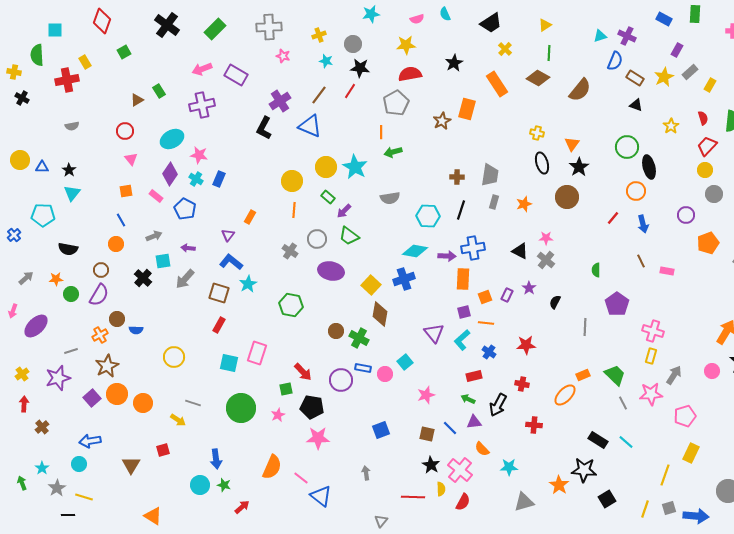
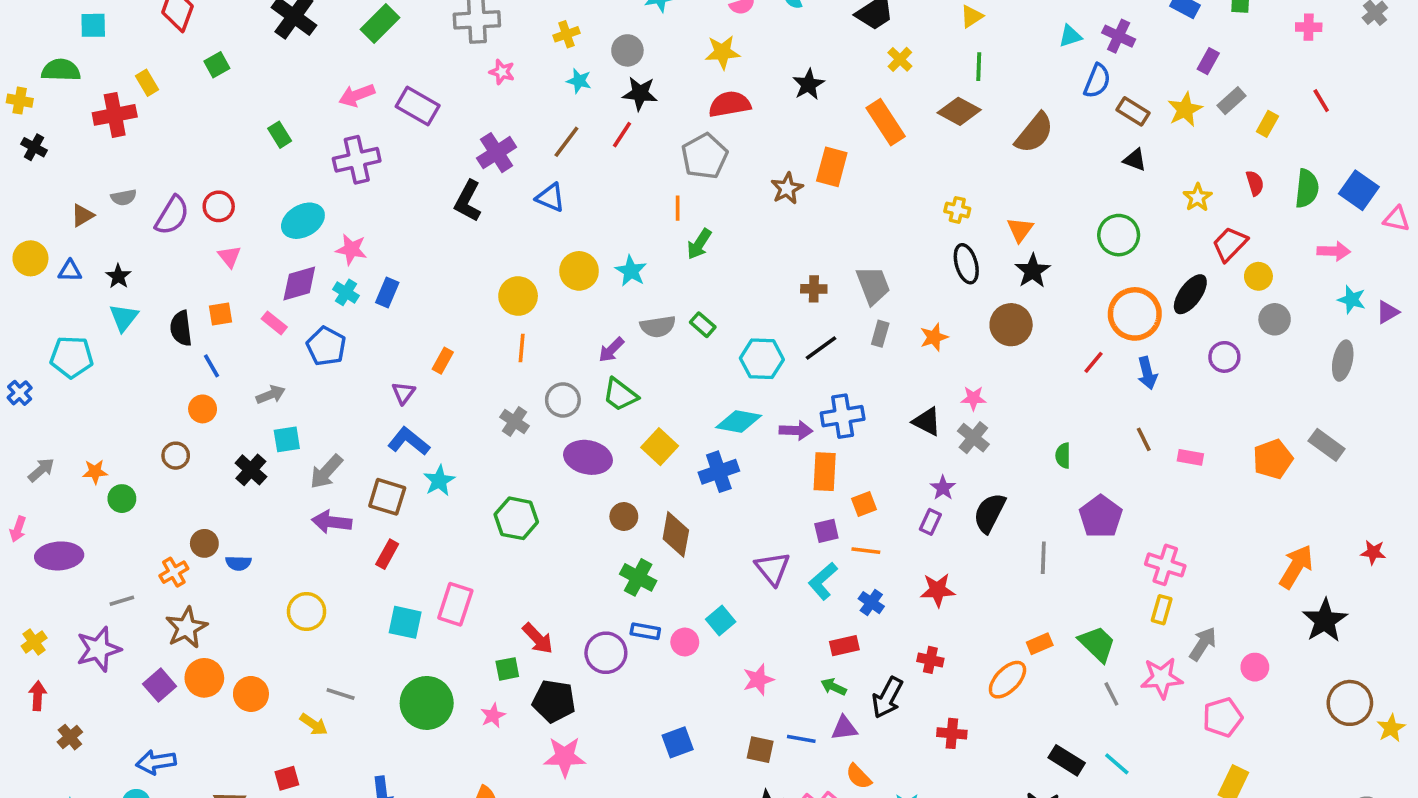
green semicircle: (37, 55) -> (61, 70), turned 95
brown triangle: (137, 100) -> (82, 215), moved
blue triangle: (310, 126) -> (550, 197), size x0.7
red trapezoid: (707, 146) -> (1230, 244), moved
green arrow: (393, 152) -> (699, 244), turned -42
cyan star: (355, 167) -> (631, 271), size x0.7
black ellipse: (649, 167) -> (1190, 294), moved, turned 50
purple diamond: (170, 174) -> (299, 283), turned 40
gray trapezoid: (490, 175) -> (873, 285), turned -30
orange circle: (636, 191) -> (1135, 314), size x1.5
green rectangle: (328, 197) -> (703, 325), moved
gray semicircle: (390, 198) -> (658, 326), moved
black line: (461, 210) -> (821, 348), turned 36
orange pentagon: (708, 243) -> (1273, 459), moved
purple arrow: (188, 248) -> (332, 522), moved, size x1.5
black semicircle: (68, 249) -> (181, 328), moved, turned 72
yellow square: (371, 285) -> (660, 447), moved
purple semicircle: (99, 295) -> (172, 215), moved
purple rectangle: (507, 295) -> (930, 522), moved
black semicircle: (555, 302) -> (990, 513), size x1.6
purple ellipse: (36, 326) -> (59, 556), turned 40
brown circle: (336, 331) -> (624, 517), moved
pink circle: (712, 371) -> (1255, 667), moved
blue line: (450, 428) -> (801, 739), turned -35

